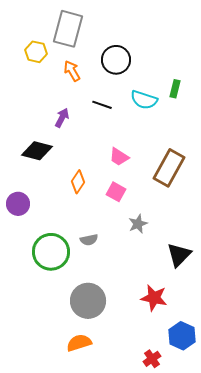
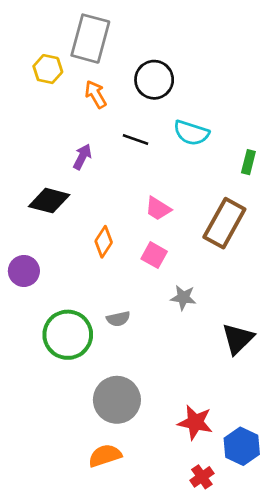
green rectangle: (175, 89) -> (248, 162), moved
gray star: (138, 224) -> (183, 298), turned 30
red star: (154, 298) -> (195, 422), moved

